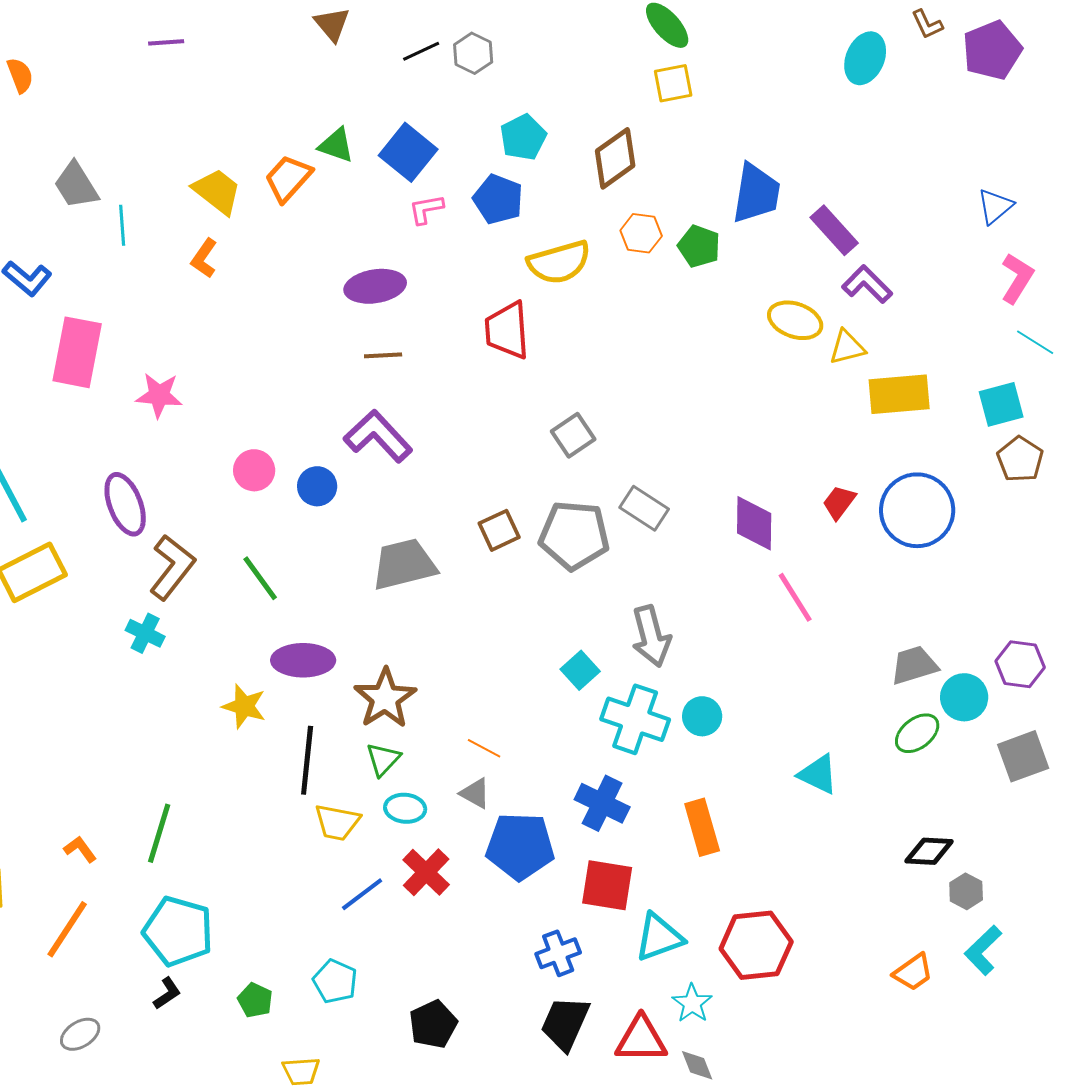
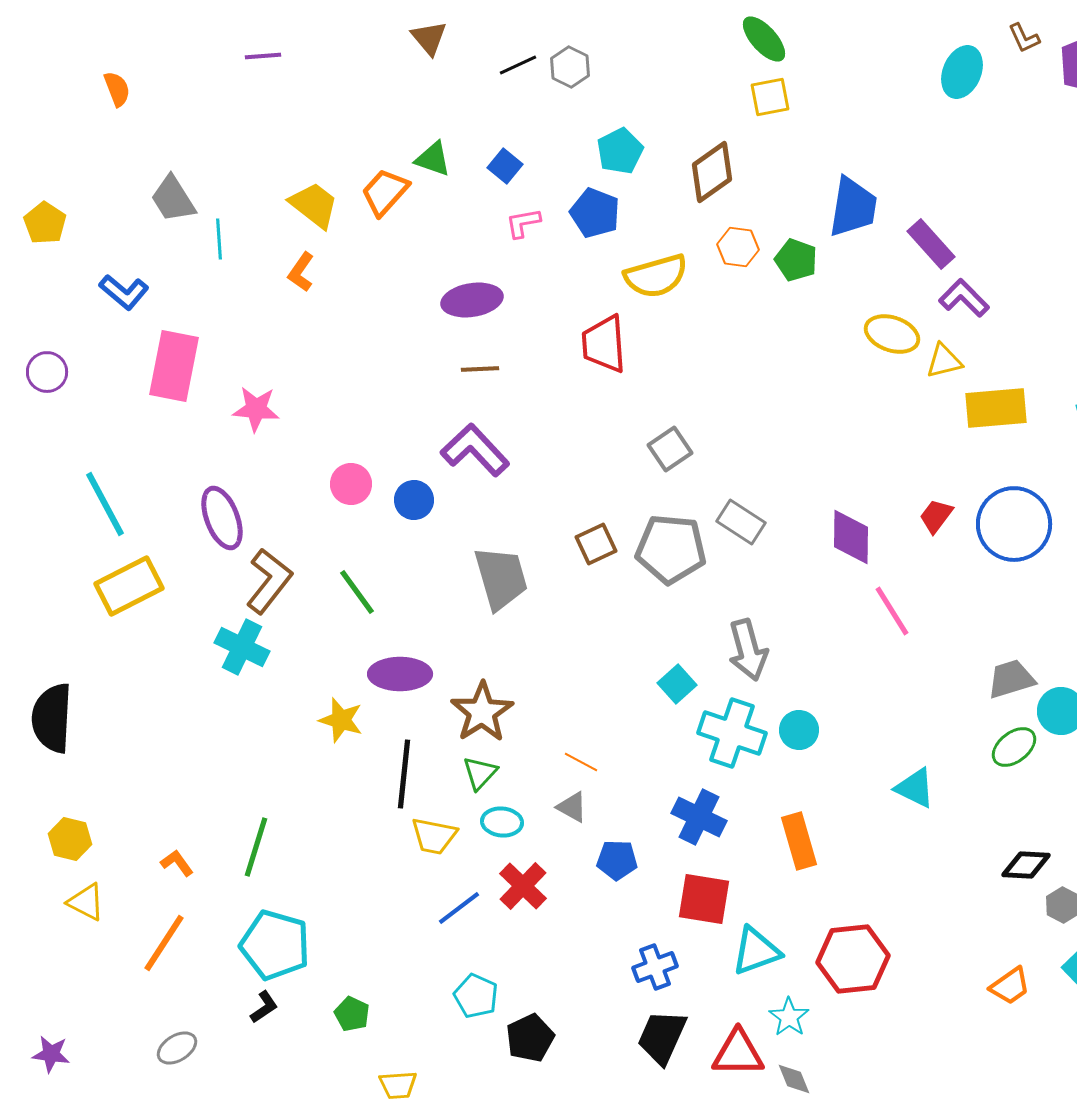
blue square: (408, 152) -> (505, 166), size x0.6
gray trapezoid: (404, 564) -> (501, 578), turned 88
cyan cross: (145, 633) -> (242, 647), size x1.4
blue pentagon: (520, 846) -> (617, 860), size x0.6
cyan pentagon: (335, 981) -> (476, 996), moved

